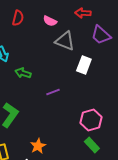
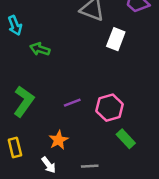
purple line: (53, 92) -> (72, 103), moved
pink hexagon: (91, 120) -> (110, 108), moved

